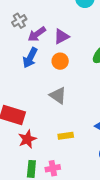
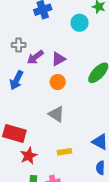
gray cross: (19, 21) -> (19, 45), turned 32
blue arrow: (30, 58) -> (17, 80), moved

